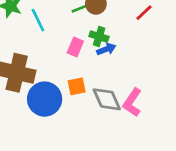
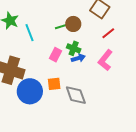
pink L-shape: (132, 102) -> (105, 60), moved

